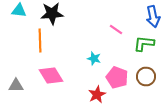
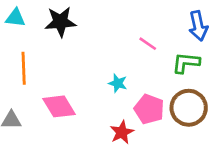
orange line: (40, 40) -> (24, 68), moved
brown circle: (146, 76) -> (189, 108), size x1.4

